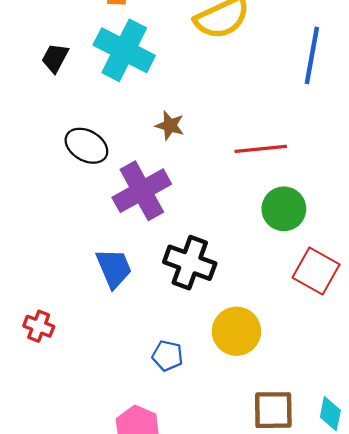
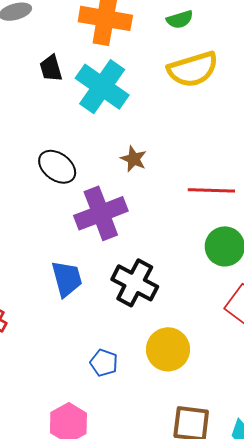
black trapezoid: (55, 58) -> (51, 68), moved, turned -52

